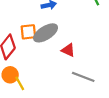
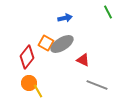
orange square: (28, 32) -> (46, 43), turned 35

